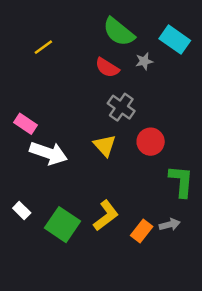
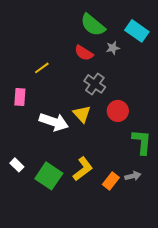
yellow line: (43, 47) -> (42, 68), moved
pink rectangle: (26, 124) -> (20, 97), turned 60
white arrow: (48, 153) -> (54, 122), moved

